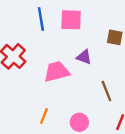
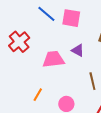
blue line: (41, 19) -> (46, 14), turned -48

